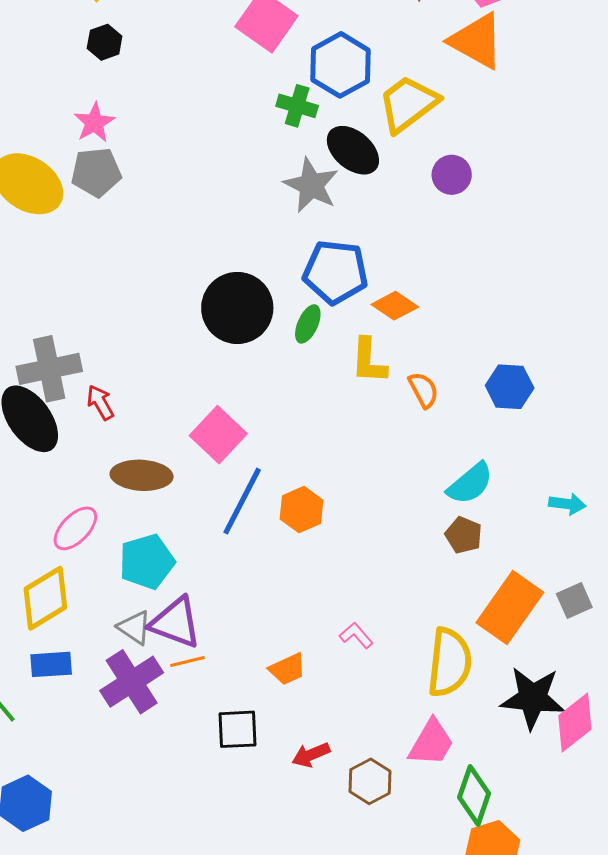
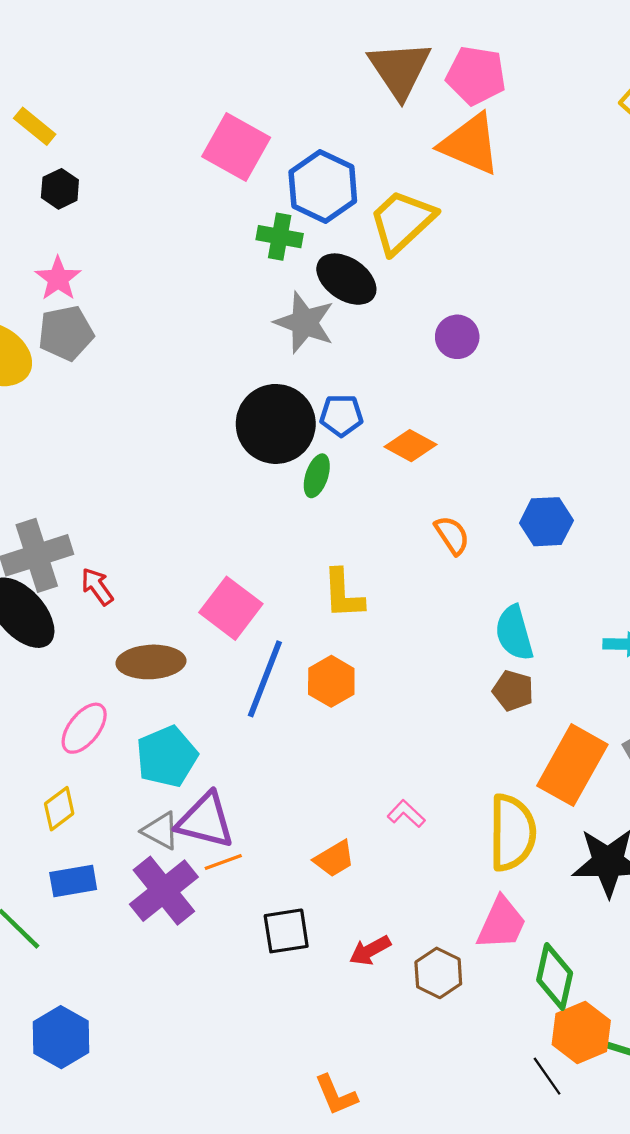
purple circle: (452, 175) -> (457, 337), moved
blue pentagon: (336, 272) -> (341, 415), size x0.6
black circle: (237, 308) -> (276, 424), moved
yellow L-shape: (369, 361) -> (343, 594), moved
cyan semicircle: (470, 484) -> (514, 633), turned 120
yellow diamond: (45, 598) -> (59, 809), size x0.6

